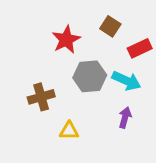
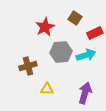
cyan arrow: (126, 81) -> (86, 55), turned -42
purple arrow: (125, 118) -> (85, 93), moved, size x1.5

